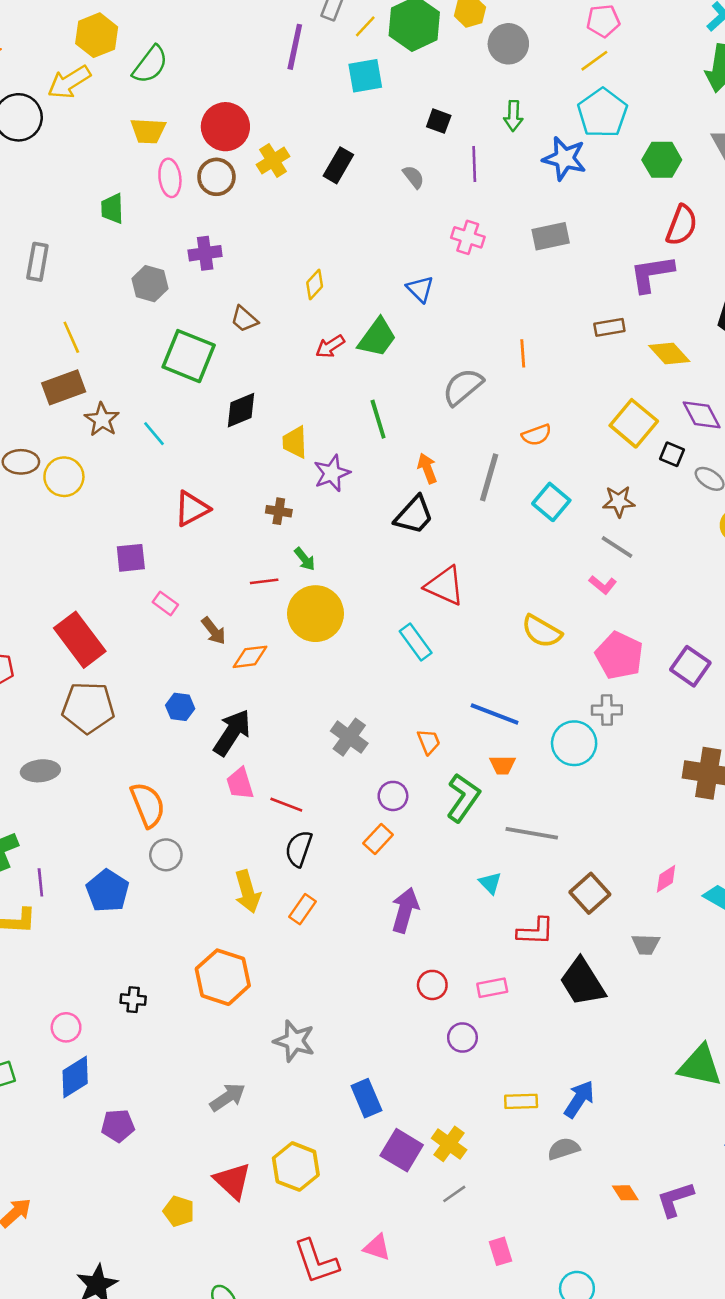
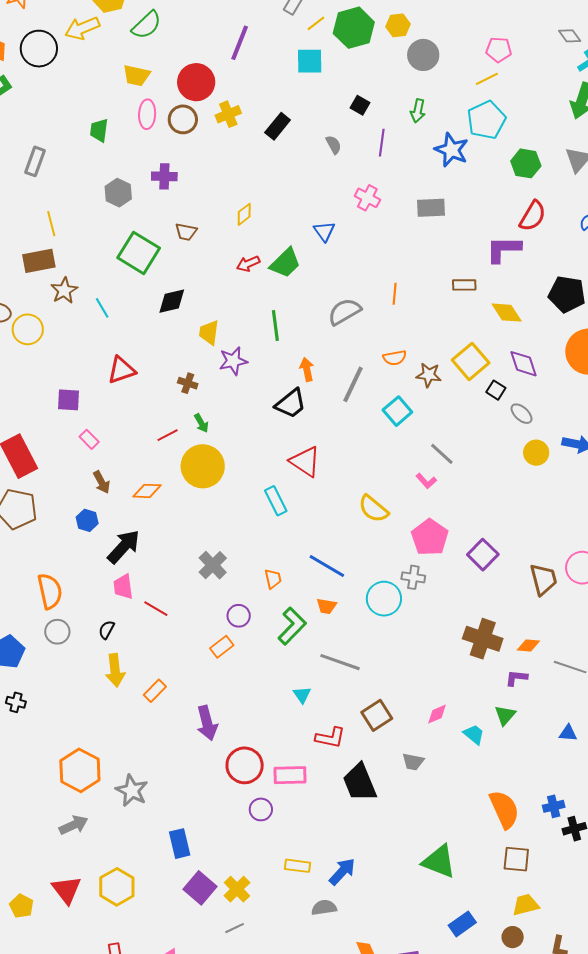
purple line: (295, 47) -> (240, 43), moved
brown trapezoid: (244, 319) -> (186, 232), turned -40
brown star: (619, 501) -> (429, 375), moved
red line: (264, 581) -> (168, 435), turned -30
brown arrow: (214, 631) -> (102, 482), moved
black semicircle: (299, 849) -> (107, 630), moved, size x0.7
purple arrow: (405, 910) -> (207, 723), moved, turned 140
orange hexagon: (223, 977) -> (80, 770), moved
red circle: (432, 985) -> (245, 765), size x1.6
pink rectangle: (492, 988) -> (290, 775), size x1.4
black cross: (133, 1000) -> (16, 702), moved

